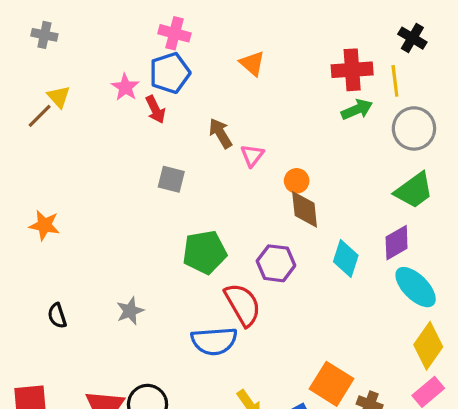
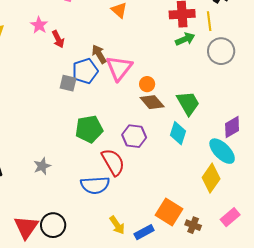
blue pentagon: (170, 73) -> (85, 71), moved
pink triangle: (252, 155) -> (119, 68), size x1.8
green trapezoid: (414, 190) -> (188, 103), moved, turned -84
brown diamond: (305, 209) -> (152, 102), turned -35
purple diamond: (397, 243) -> (232, 127), moved
yellow diamond: (428, 346) -> (211, 178), moved

